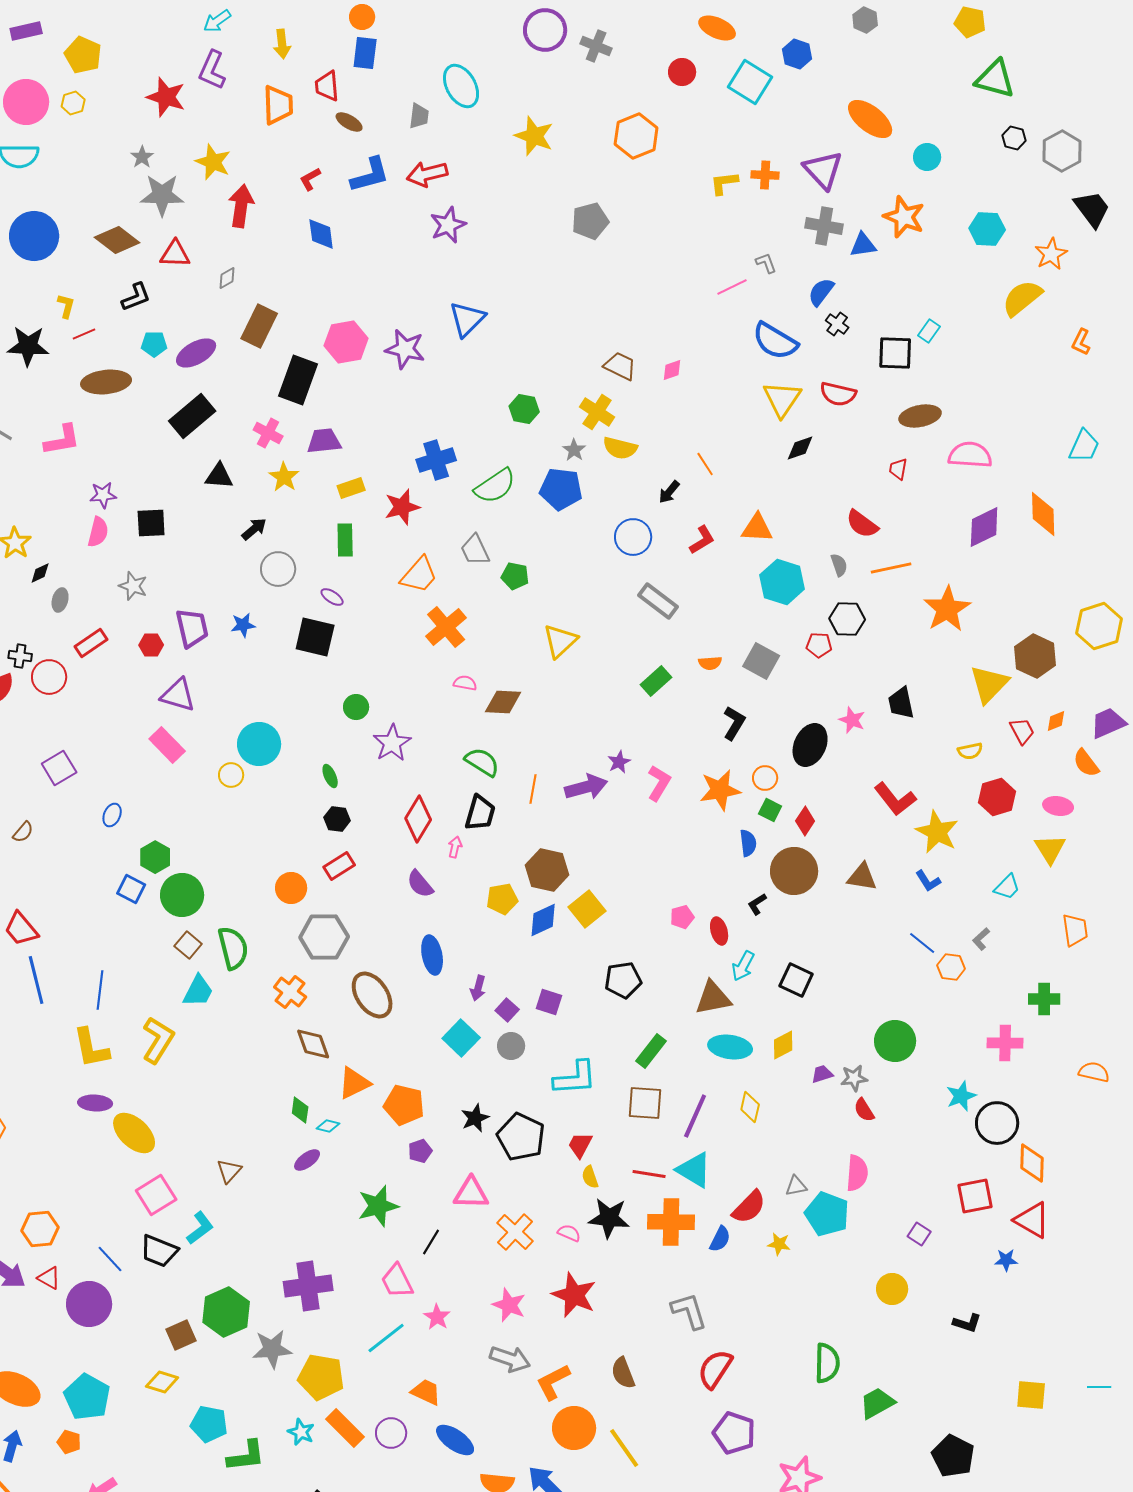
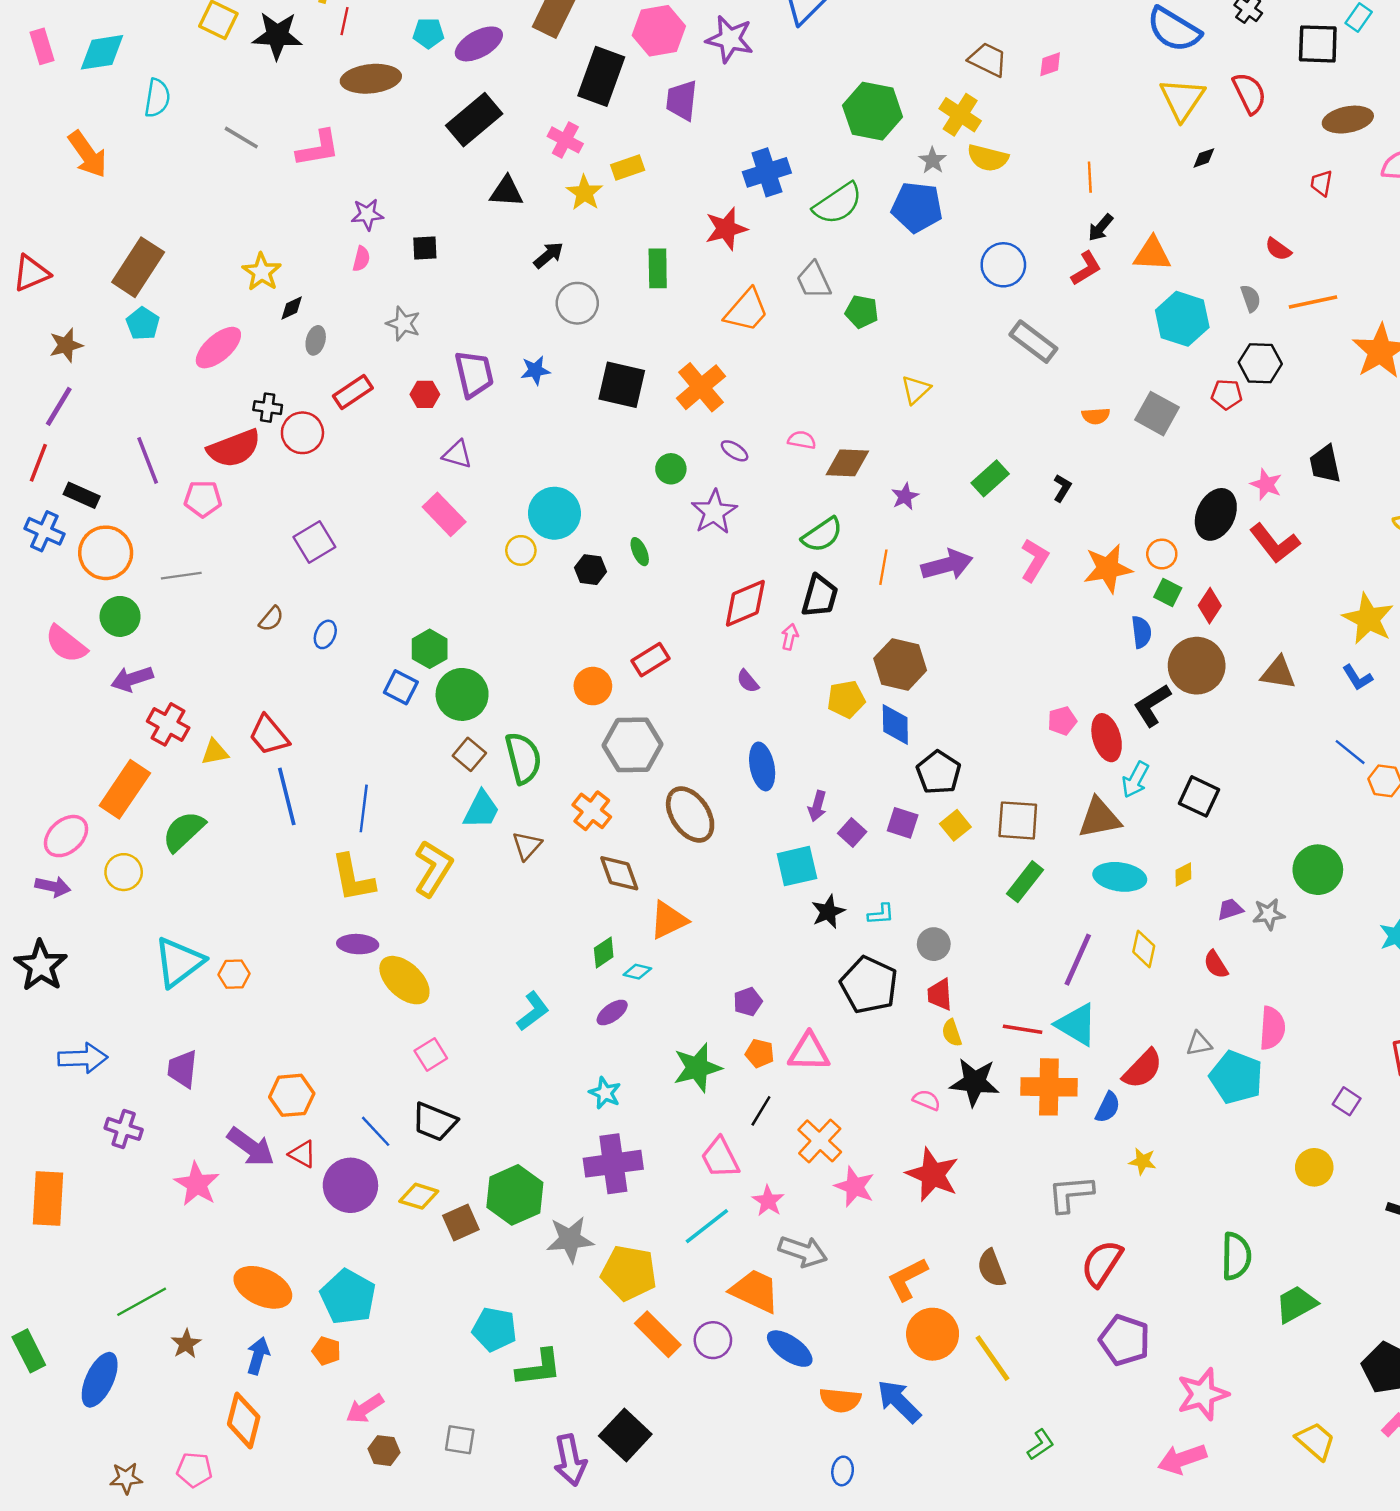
red line: (84, 334) -> (344, 21), turned -55
red semicircle: (838, 394) -> (1249, 93), turned -129
green hexagon: (524, 409) -> (873, 111), size x1.6
purple trapezoid: (324, 441) -> (682, 100), moved, turned -78
black diamond: (800, 448) -> (1204, 158), size x0.7
orange line: (705, 464) -> (1090, 177), turned 30
yellow rectangle: (351, 488) -> (628, 168), moved
black arrow: (669, 492) -> (1101, 228), moved
black square: (151, 523) -> (425, 248), size x0.7
red semicircle: (862, 524) -> (1278, 249), size x0.7
pink semicircle: (98, 532) -> (361, 259), size x0.7
purple ellipse: (332, 597) -> (735, 451), moved
orange cross: (446, 627) -> (701, 387), moved
yellow triangle: (560, 641) -> (916, 390), size x0.7
green rectangle: (656, 681) -> (990, 478), moved
purple triangle: (178, 695) -> (457, 454), size x0.7
black L-shape: (734, 723) -> (1062, 488), moved, size x0.7
green semicircle: (482, 762) -> (822, 535), turned 114
purple star: (619, 762) -> (905, 496), moved
red L-shape: (895, 799) -> (1275, 543), moved
blue ellipse: (112, 815) -> (325, 634), moved
black hexagon: (337, 819) -> (590, 570), moved
red diamond: (418, 819) -> (745, 603), turned 36
purple semicircle: (420, 884) -> (748, 681), size x0.7
black L-shape: (757, 904) -> (1152, 705), size x1.6
yellow square: (587, 909) -> (955, 825), moved, size x0.7
blue diamond: (543, 920) -> (895, 724), turned -66
red ellipse: (719, 931) -> (1107, 738), size x1.4
black pentagon: (623, 980) -> (939, 772), moved, turned -30
cyan square: (461, 1038) -> (797, 866), turned 33
yellow diamond: (783, 1045) -> (1183, 874), size x0.7
gray circle: (511, 1046) -> (934, 944), moved
cyan L-shape: (575, 1078) -> (881, 914), moved, size x0.5
brown square: (645, 1103) -> (1018, 820), moved
orange pentagon: (404, 1105) -> (760, 1053), moved, size x0.6
green diamond: (300, 1110) -> (604, 952), turned 48
red semicircle: (864, 1110) -> (1216, 964), moved
black star: (475, 1118) -> (828, 912), moved
red trapezoid: (580, 1145) -> (940, 994), turned -32
brown triangle: (229, 1171) -> (527, 846), moved
pink square: (156, 1195) -> (431, 1055), size x0.7
cyan L-shape: (200, 1228) -> (533, 1011), moved
orange cross: (515, 1232) -> (820, 1141), moved
yellow star: (779, 1244) -> (1143, 1161), moved
gray L-shape: (689, 1311) -> (1071, 1194), turned -78
gray arrow: (510, 1359) -> (803, 1251), moved
yellow diamond: (162, 1382) -> (419, 1196), moved
orange trapezoid: (426, 1392) -> (755, 1291), size x1.4
cyan star: (301, 1432) -> (605, 1093), moved

